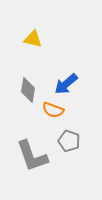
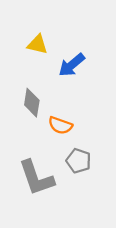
blue arrow: (66, 84) -> (72, 65), moved

